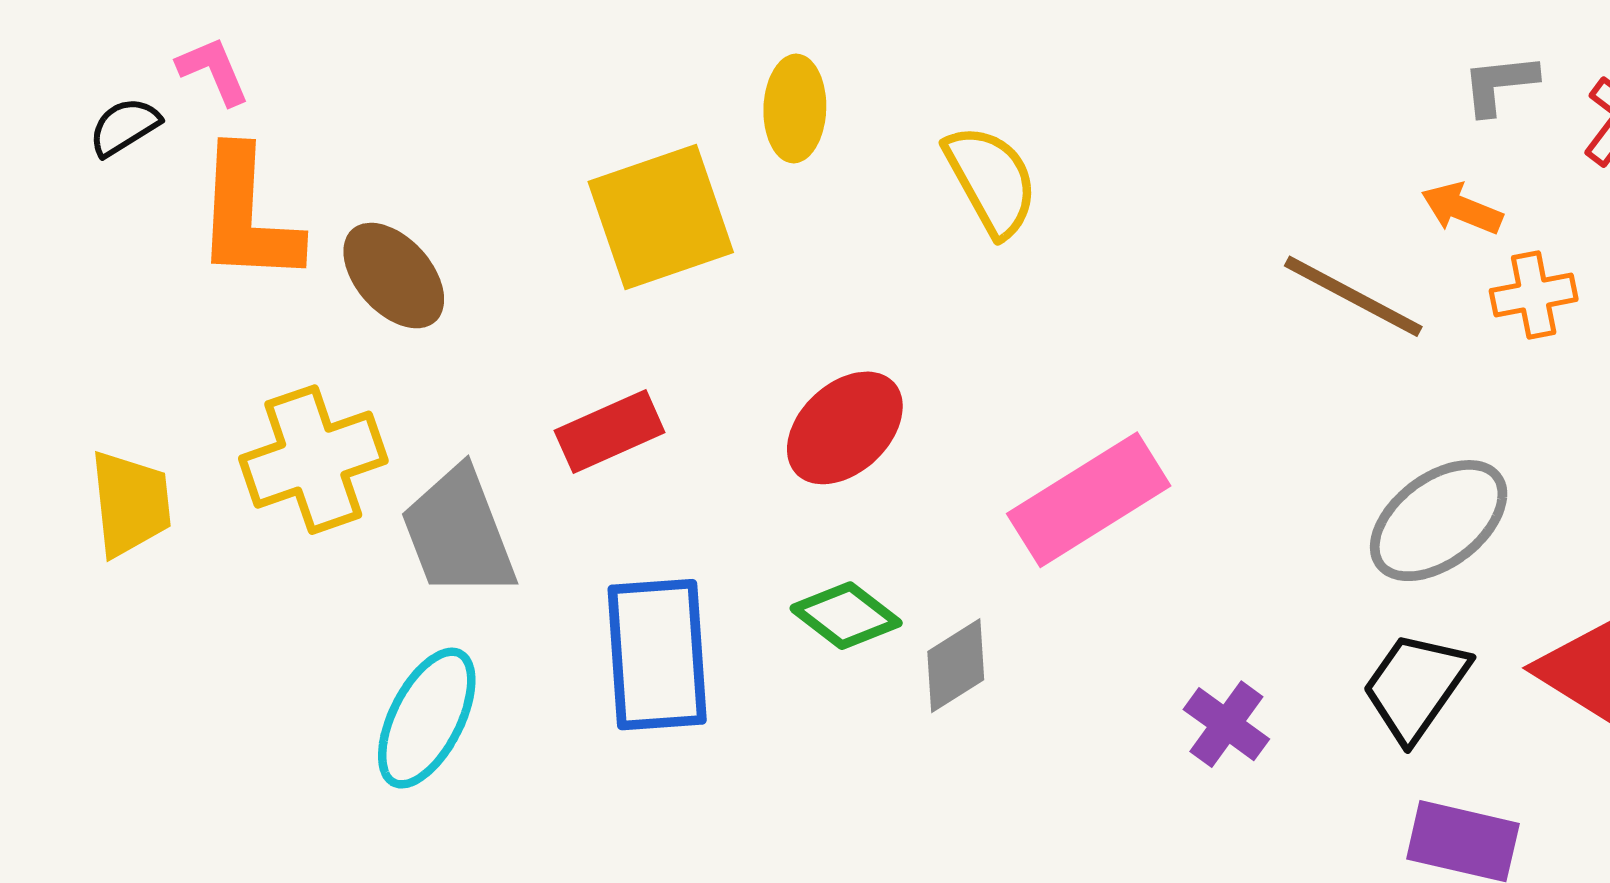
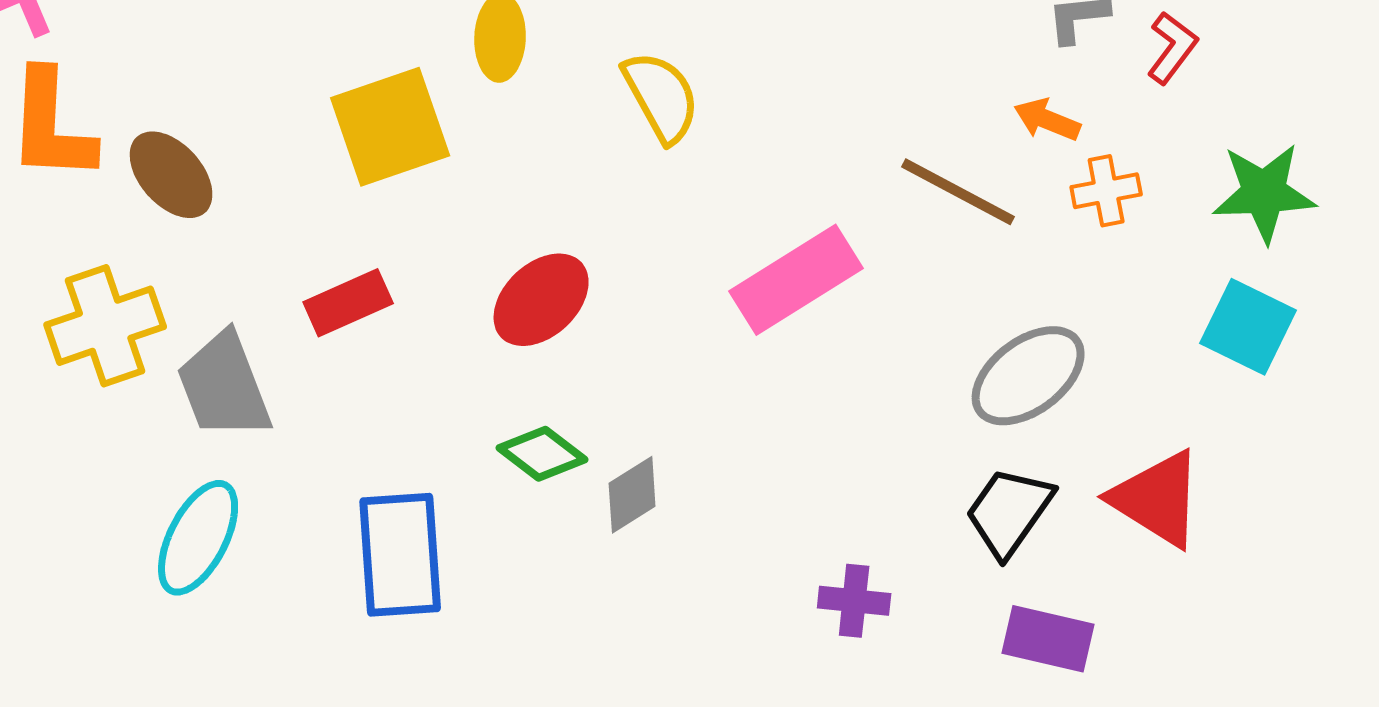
pink rectangle: (1089, 500) -> (796, 280), moved
blue rectangle: (657, 655) -> (400, 555), moved
purple cross: (1226, 724) -> (854, 601), moved, turned -30

